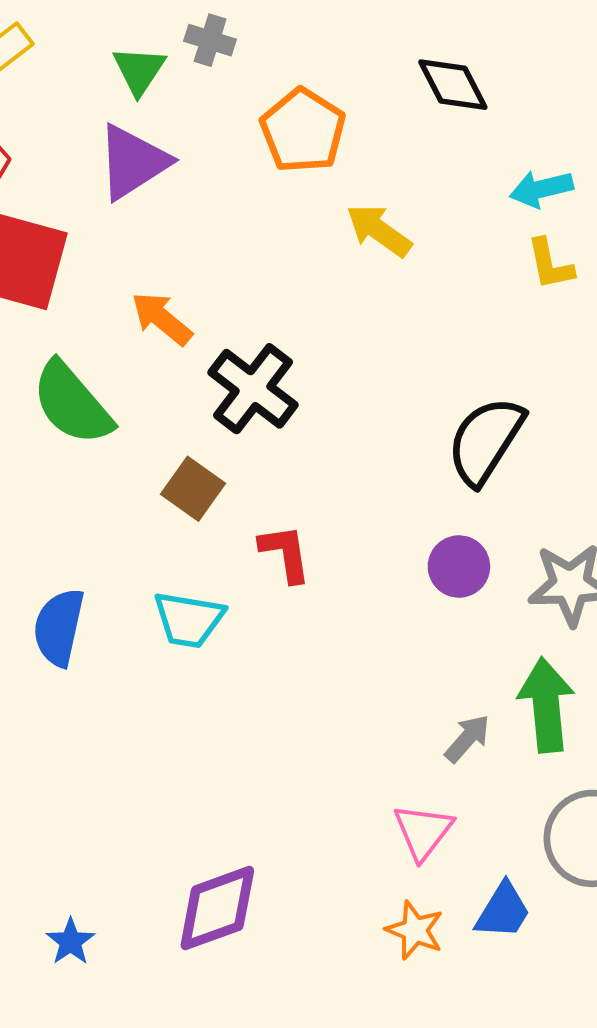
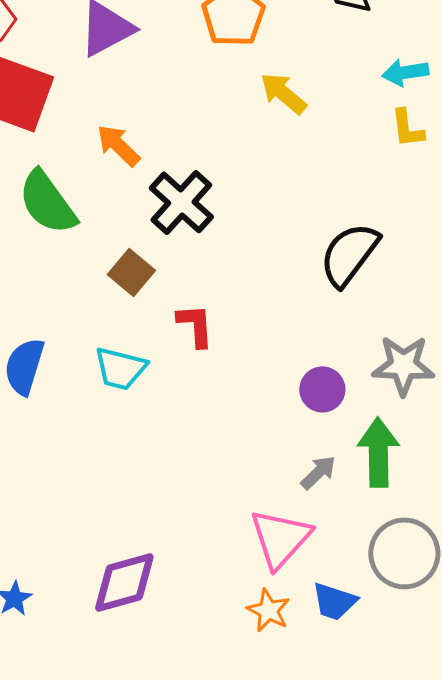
purple circle: (459, 567) -> (322, 389), moved
pink triangle: (423, 832) -> (280, 538), size x1.4
blue trapezoid: (503, 911) -> (334, 601), turned 72

